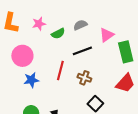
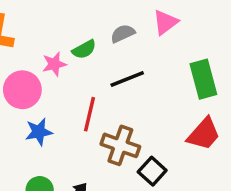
pink star: (39, 24) -> (54, 64), moved
pink triangle: (107, 35) -> (165, 22), moved
brown cross: (84, 78) -> (120, 145), moved, size x1.5

